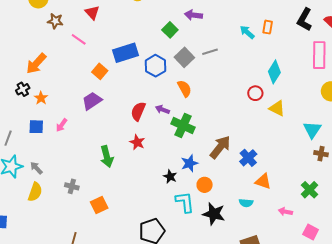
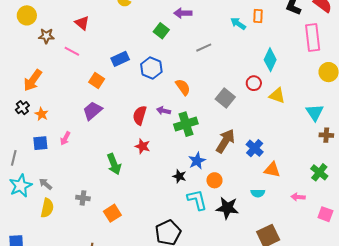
blue rectangle: (126, 53) -> (120, 59), size x0.7
gray square: (184, 57) -> (225, 98), moved
green cross: (183, 126) -> (186, 124), turned -35

